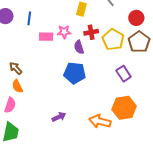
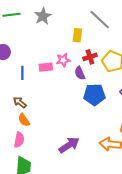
blue line: (29, 18) -> (22, 73), moved
blue pentagon: (75, 73) -> (94, 95), moved
purple arrow: (59, 117) -> (69, 145), size x1.5

